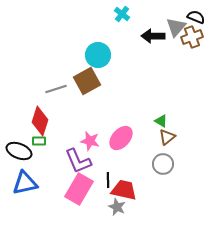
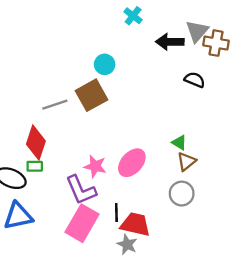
black semicircle: (196, 17) -> (195, 80), moved
brown cross: (192, 37) -> (216, 43), turned 30
cyan circle: (98, 55) -> (105, 64), size x0.7

